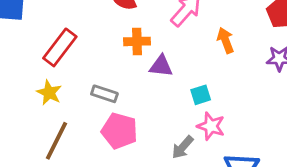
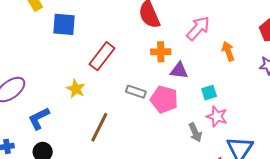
yellow star: (49, 93) -> (76, 89), moved
pink pentagon: (119, 131) -> (164, 99), moved
gray arrow: (183, 147) -> (195, 132), turned -66

